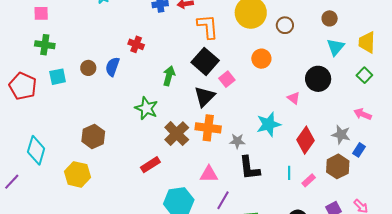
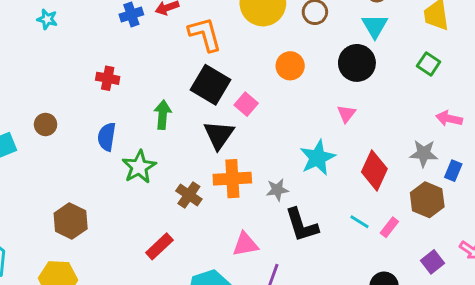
cyan triangle: (335, 47) -> (375, 26), moved
blue semicircle: (112, 67) -> (107, 137), moved
green square: (364, 75) -> (429, 64), moved
black circle: (318, 79) -> (357, 63), moved
pink triangle: (294, 98) -> (346, 114), turned 40
green star: (146, 108) -> (139, 167), turned 30
brown cross: (177, 134) -> (189, 195), size x0.7
cyan line: (289, 173) -> (360, 222), turned -48

